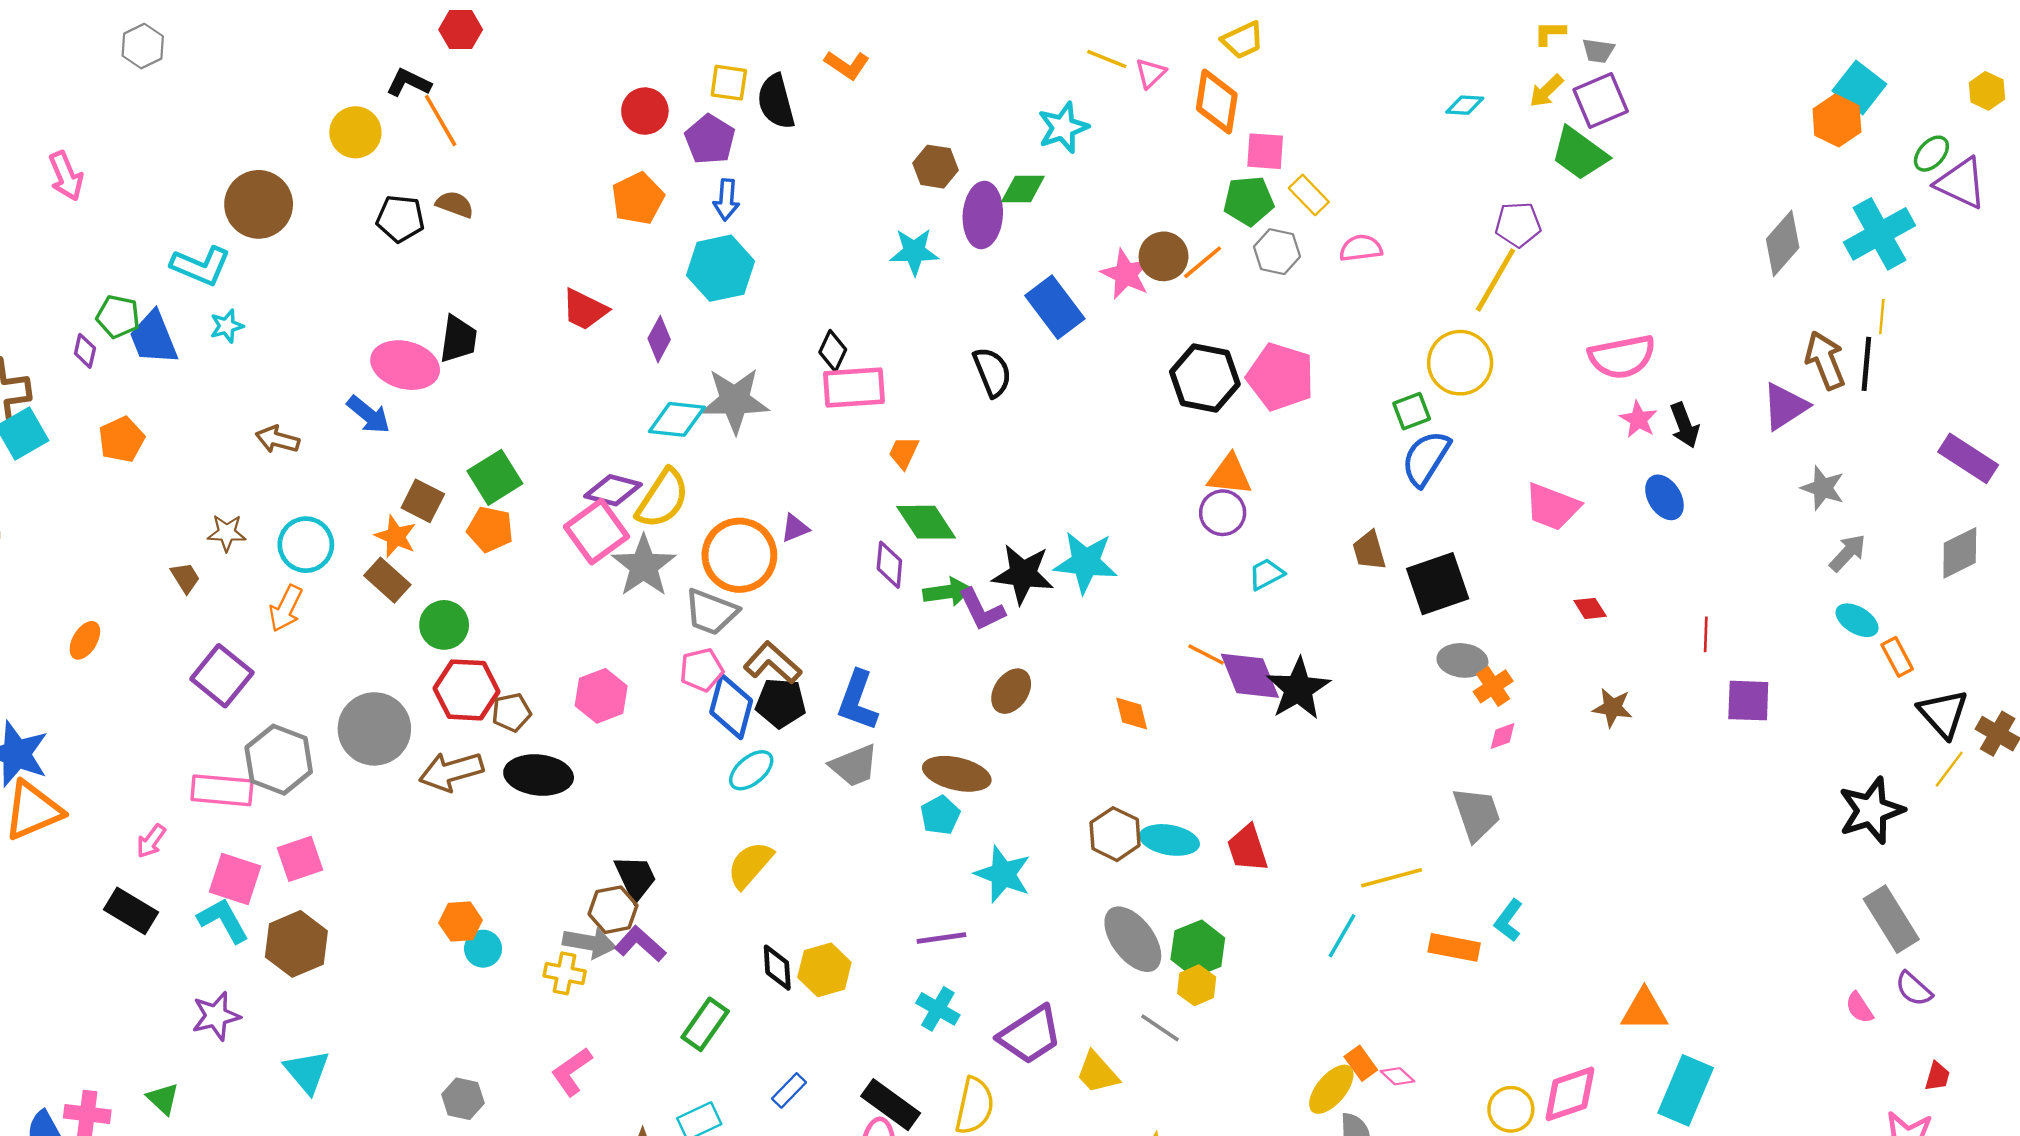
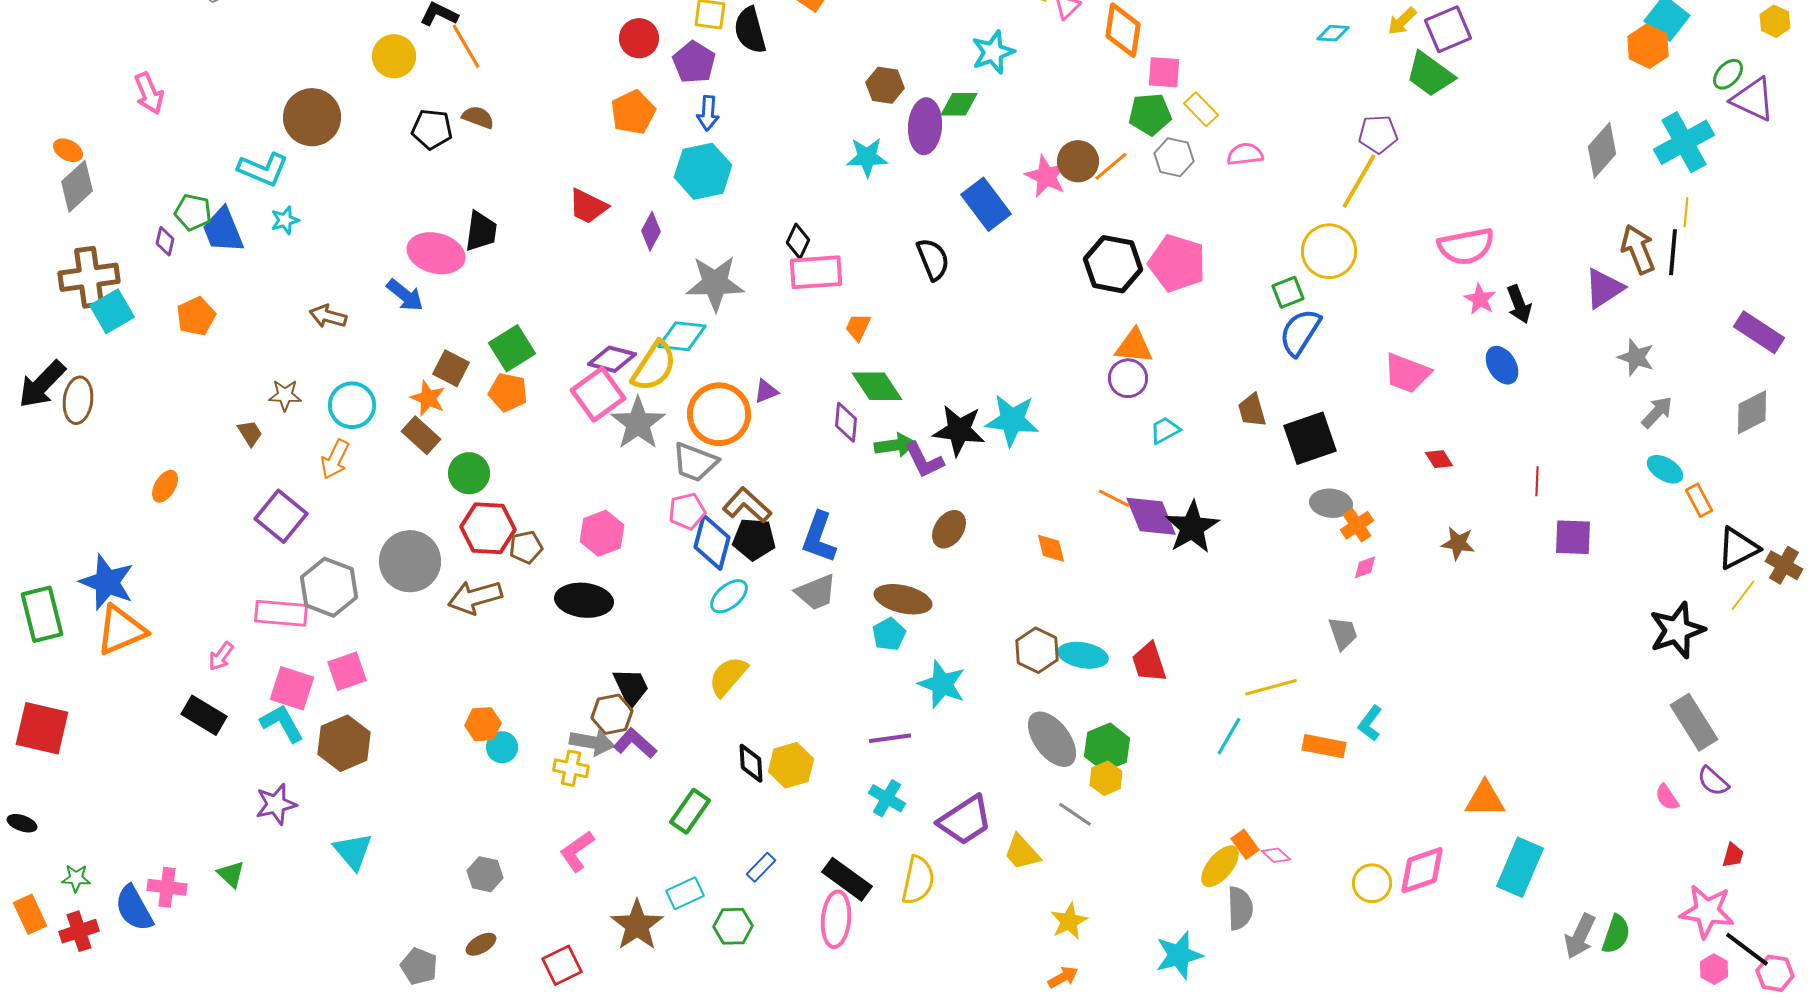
cyan diamond: (677, 419) -> (682, 336), moved
black triangle: (1943, 714) -> (1738, 548), turned 45
black ellipse: (539, 775) -> (584, 600), moved
gray trapezoid: (1477, 814) -> (1343, 633), size x0.7

